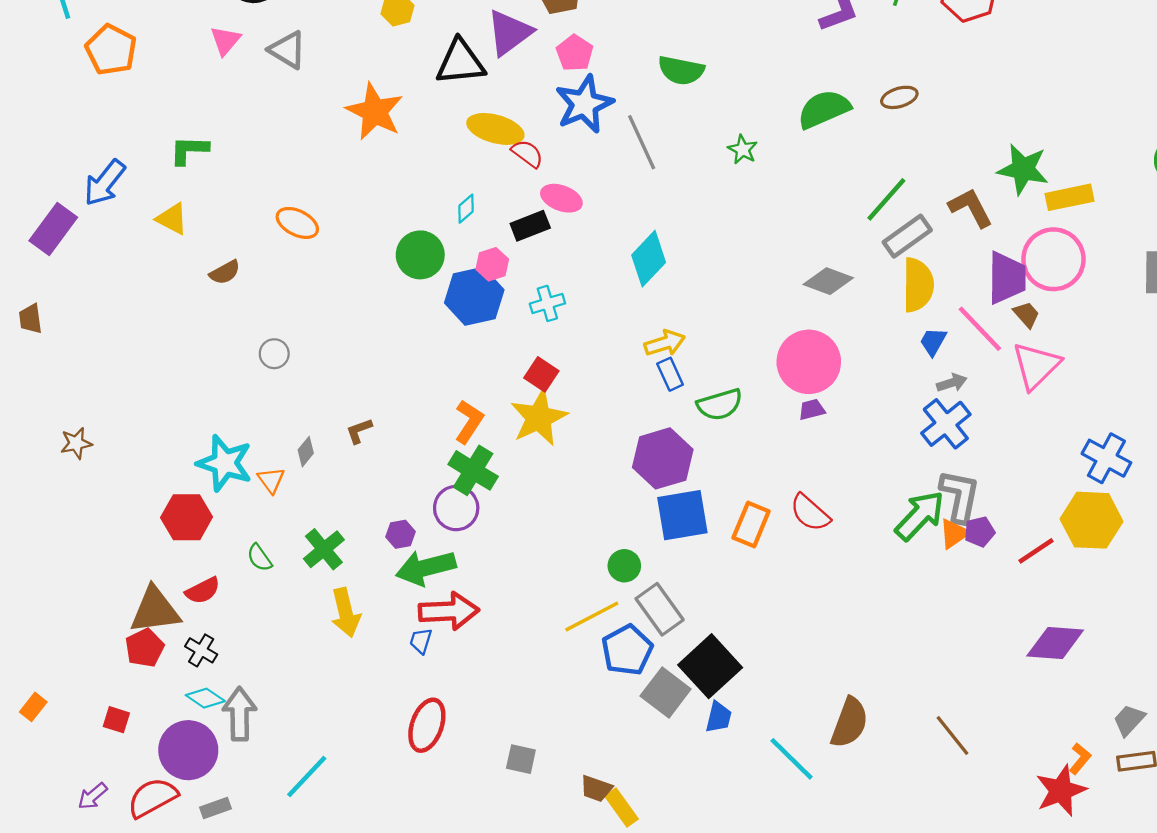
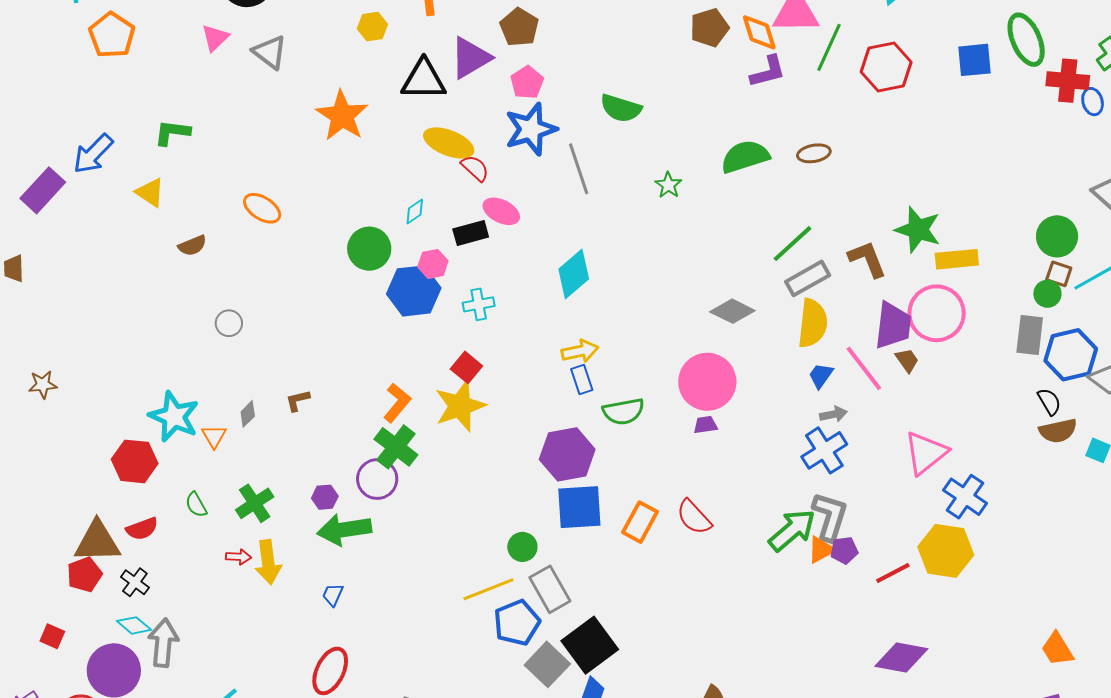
pink triangle: (1036, 366) -> (926, 453), moved
red arrow: (449, 611) -> (238, 557), moved, size x0.5

